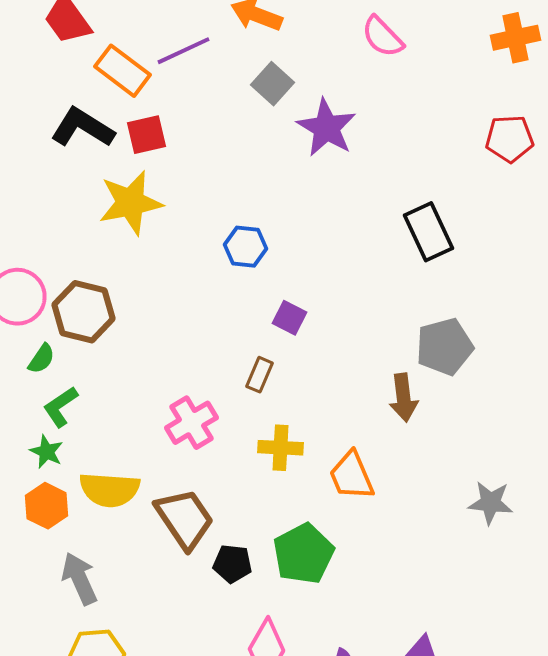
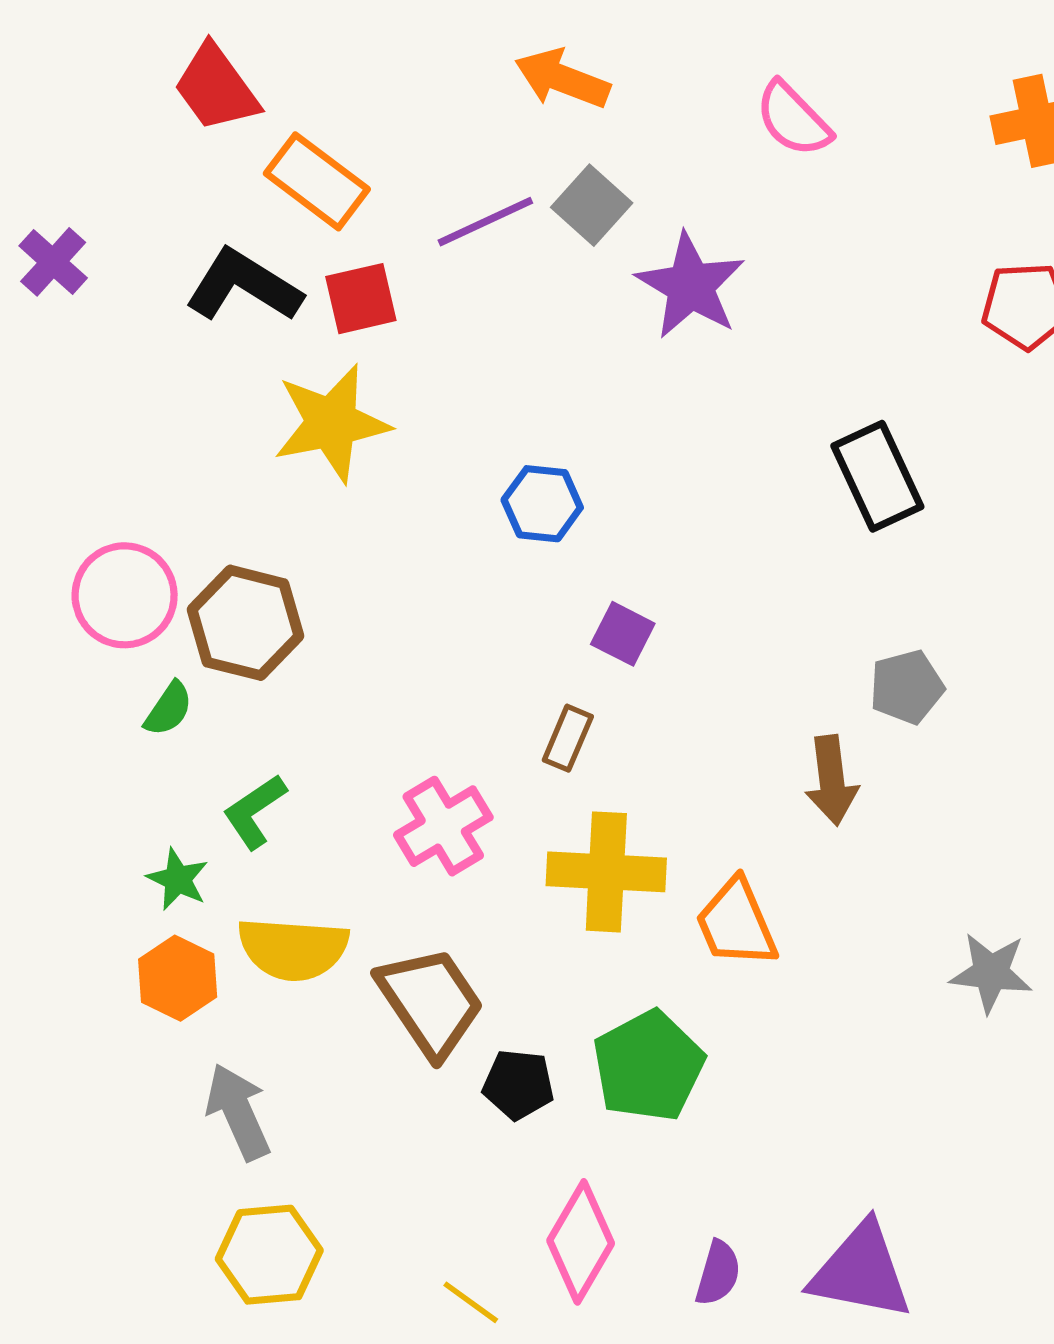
purple line: (184, 51) -> (485, 222), moved
gray pentagon: (444, 347) -> (907, 687), size x0.7
green L-shape: (60, 407) -> (255, 811), moved
yellow cross: (280, 448) -> (606, 872), size x1.4

